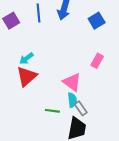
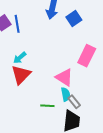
blue line: (38, 13) -> (17, 24), moved
blue square: (97, 21) -> (74, 19), moved
pink rectangle: (97, 61) -> (87, 56), size x1.5

